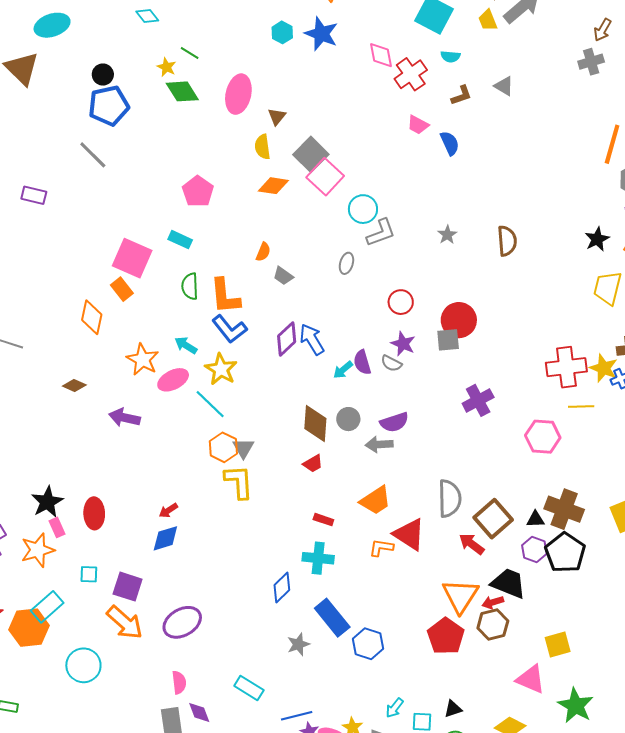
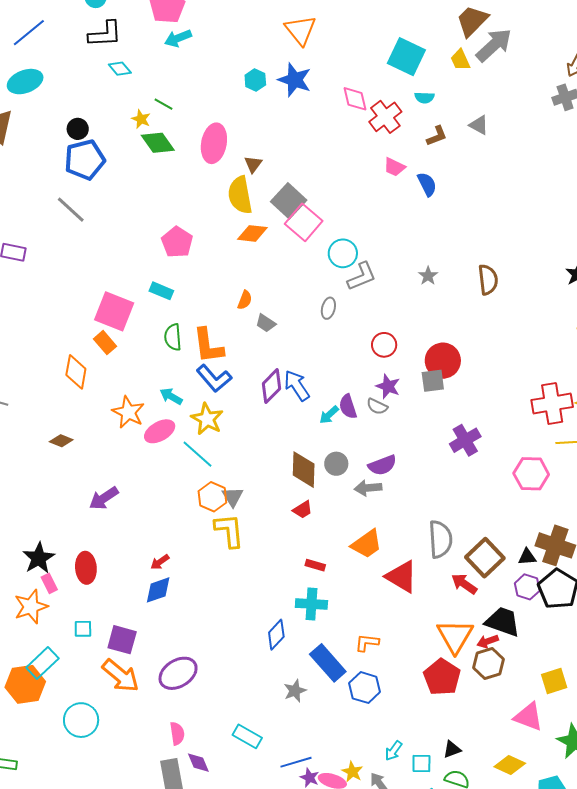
yellow semicircle: (262, 147) -> (240, 195), size x1.5
purple arrow: (124, 418) -> (104, 498), moved, turned -44
orange L-shape: (381, 548) -> (367, 643), moved

